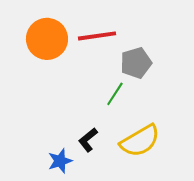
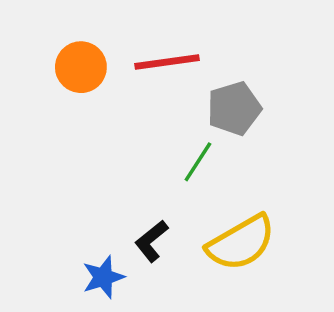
orange circle: (47, 39) -> (81, 67), size x0.7

